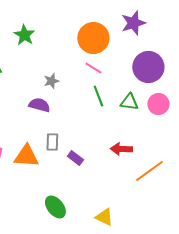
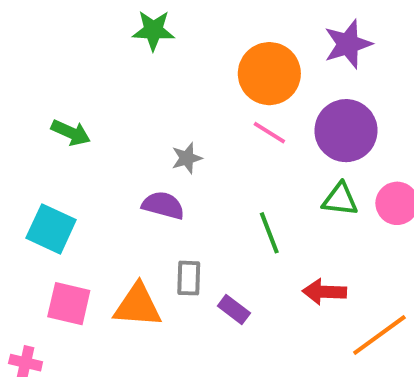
green star: (24, 35) -> (153, 30), moved, turned -30
purple circle: (148, 67) -> (346, 131), moved
green line: (98, 96) -> (269, 233), moved

